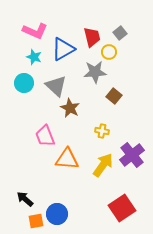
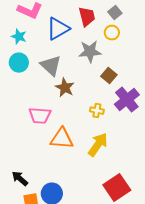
yellow circle: (109, 52) -> (112, 33), moved
cyan star: (34, 57) -> (19, 37), moved
pink trapezoid: (45, 136) -> (40, 116), turned -65
purple cross: (132, 155) -> (127, 100), moved

